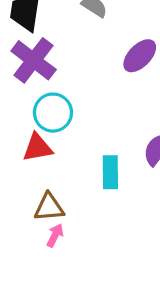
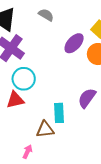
brown triangle: (49, 207) -> (45, 130), moved

